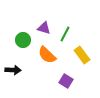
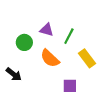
black arrow: (13, 70) -> (14, 74), turned 35
purple square: (66, 81) -> (70, 86), turned -32

